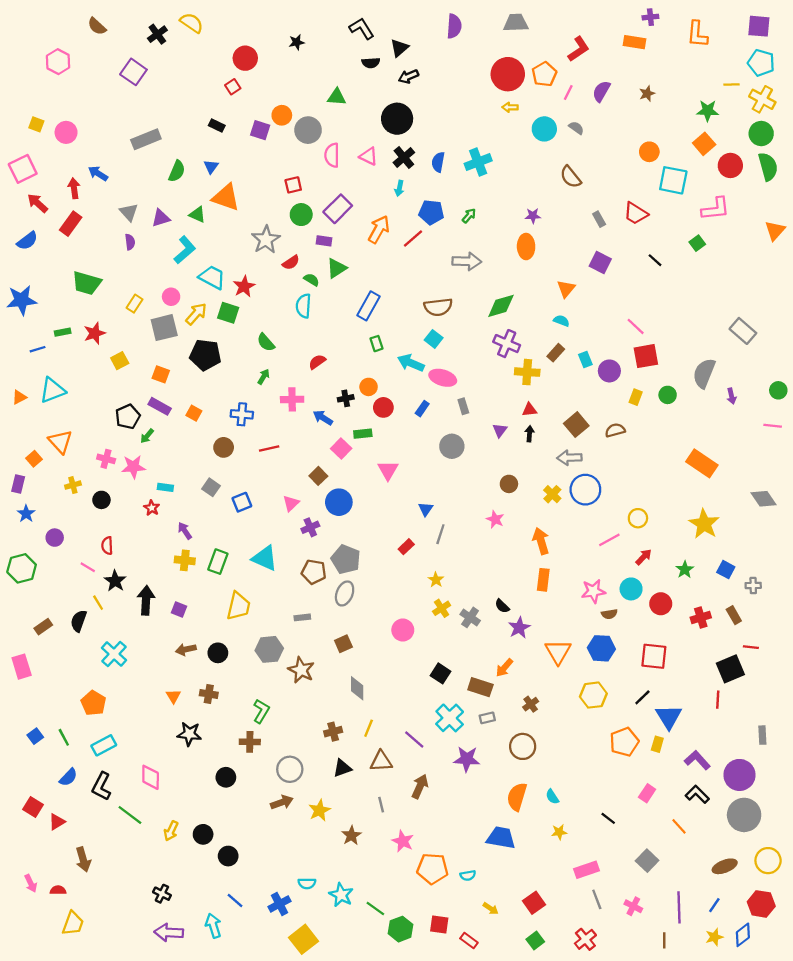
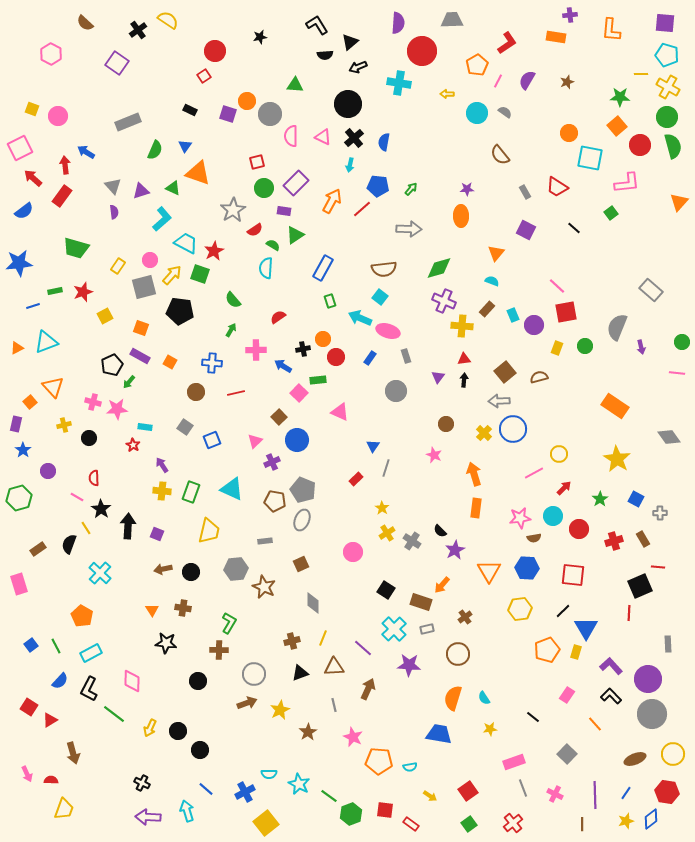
red circle: (508, 74) -> (422, 51), moved
cyan cross: (478, 162) -> (399, 83), moved, turned 30
pink triangle: (388, 470) -> (340, 412), turned -36

